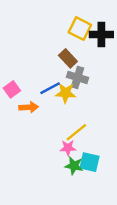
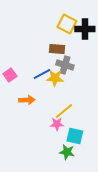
brown rectangle: (68, 58) -> (57, 49), turned -42
orange arrow: (29, 107) -> (27, 100), moved
green star: (74, 166) -> (67, 152), moved

